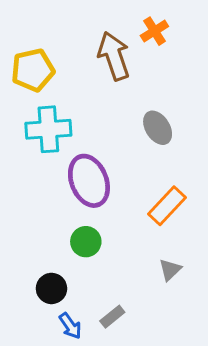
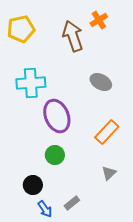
yellow pentagon: (33, 70) -> (21, 29), moved
gray ellipse: (158, 128) -> (101, 82), turned -30

